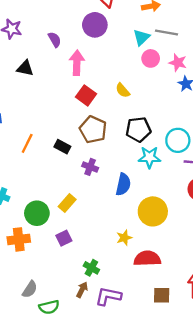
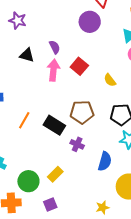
purple semicircle: (55, 40) -> (55, 47), moved
pink arrow: (77, 63) -> (53, 70), moved
red square: (86, 95) -> (79, 66), moved
brown pentagon: (93, 130) -> (82, 112), turned -30
black rectangle: (62, 147) -> (54, 125), size x1.5

